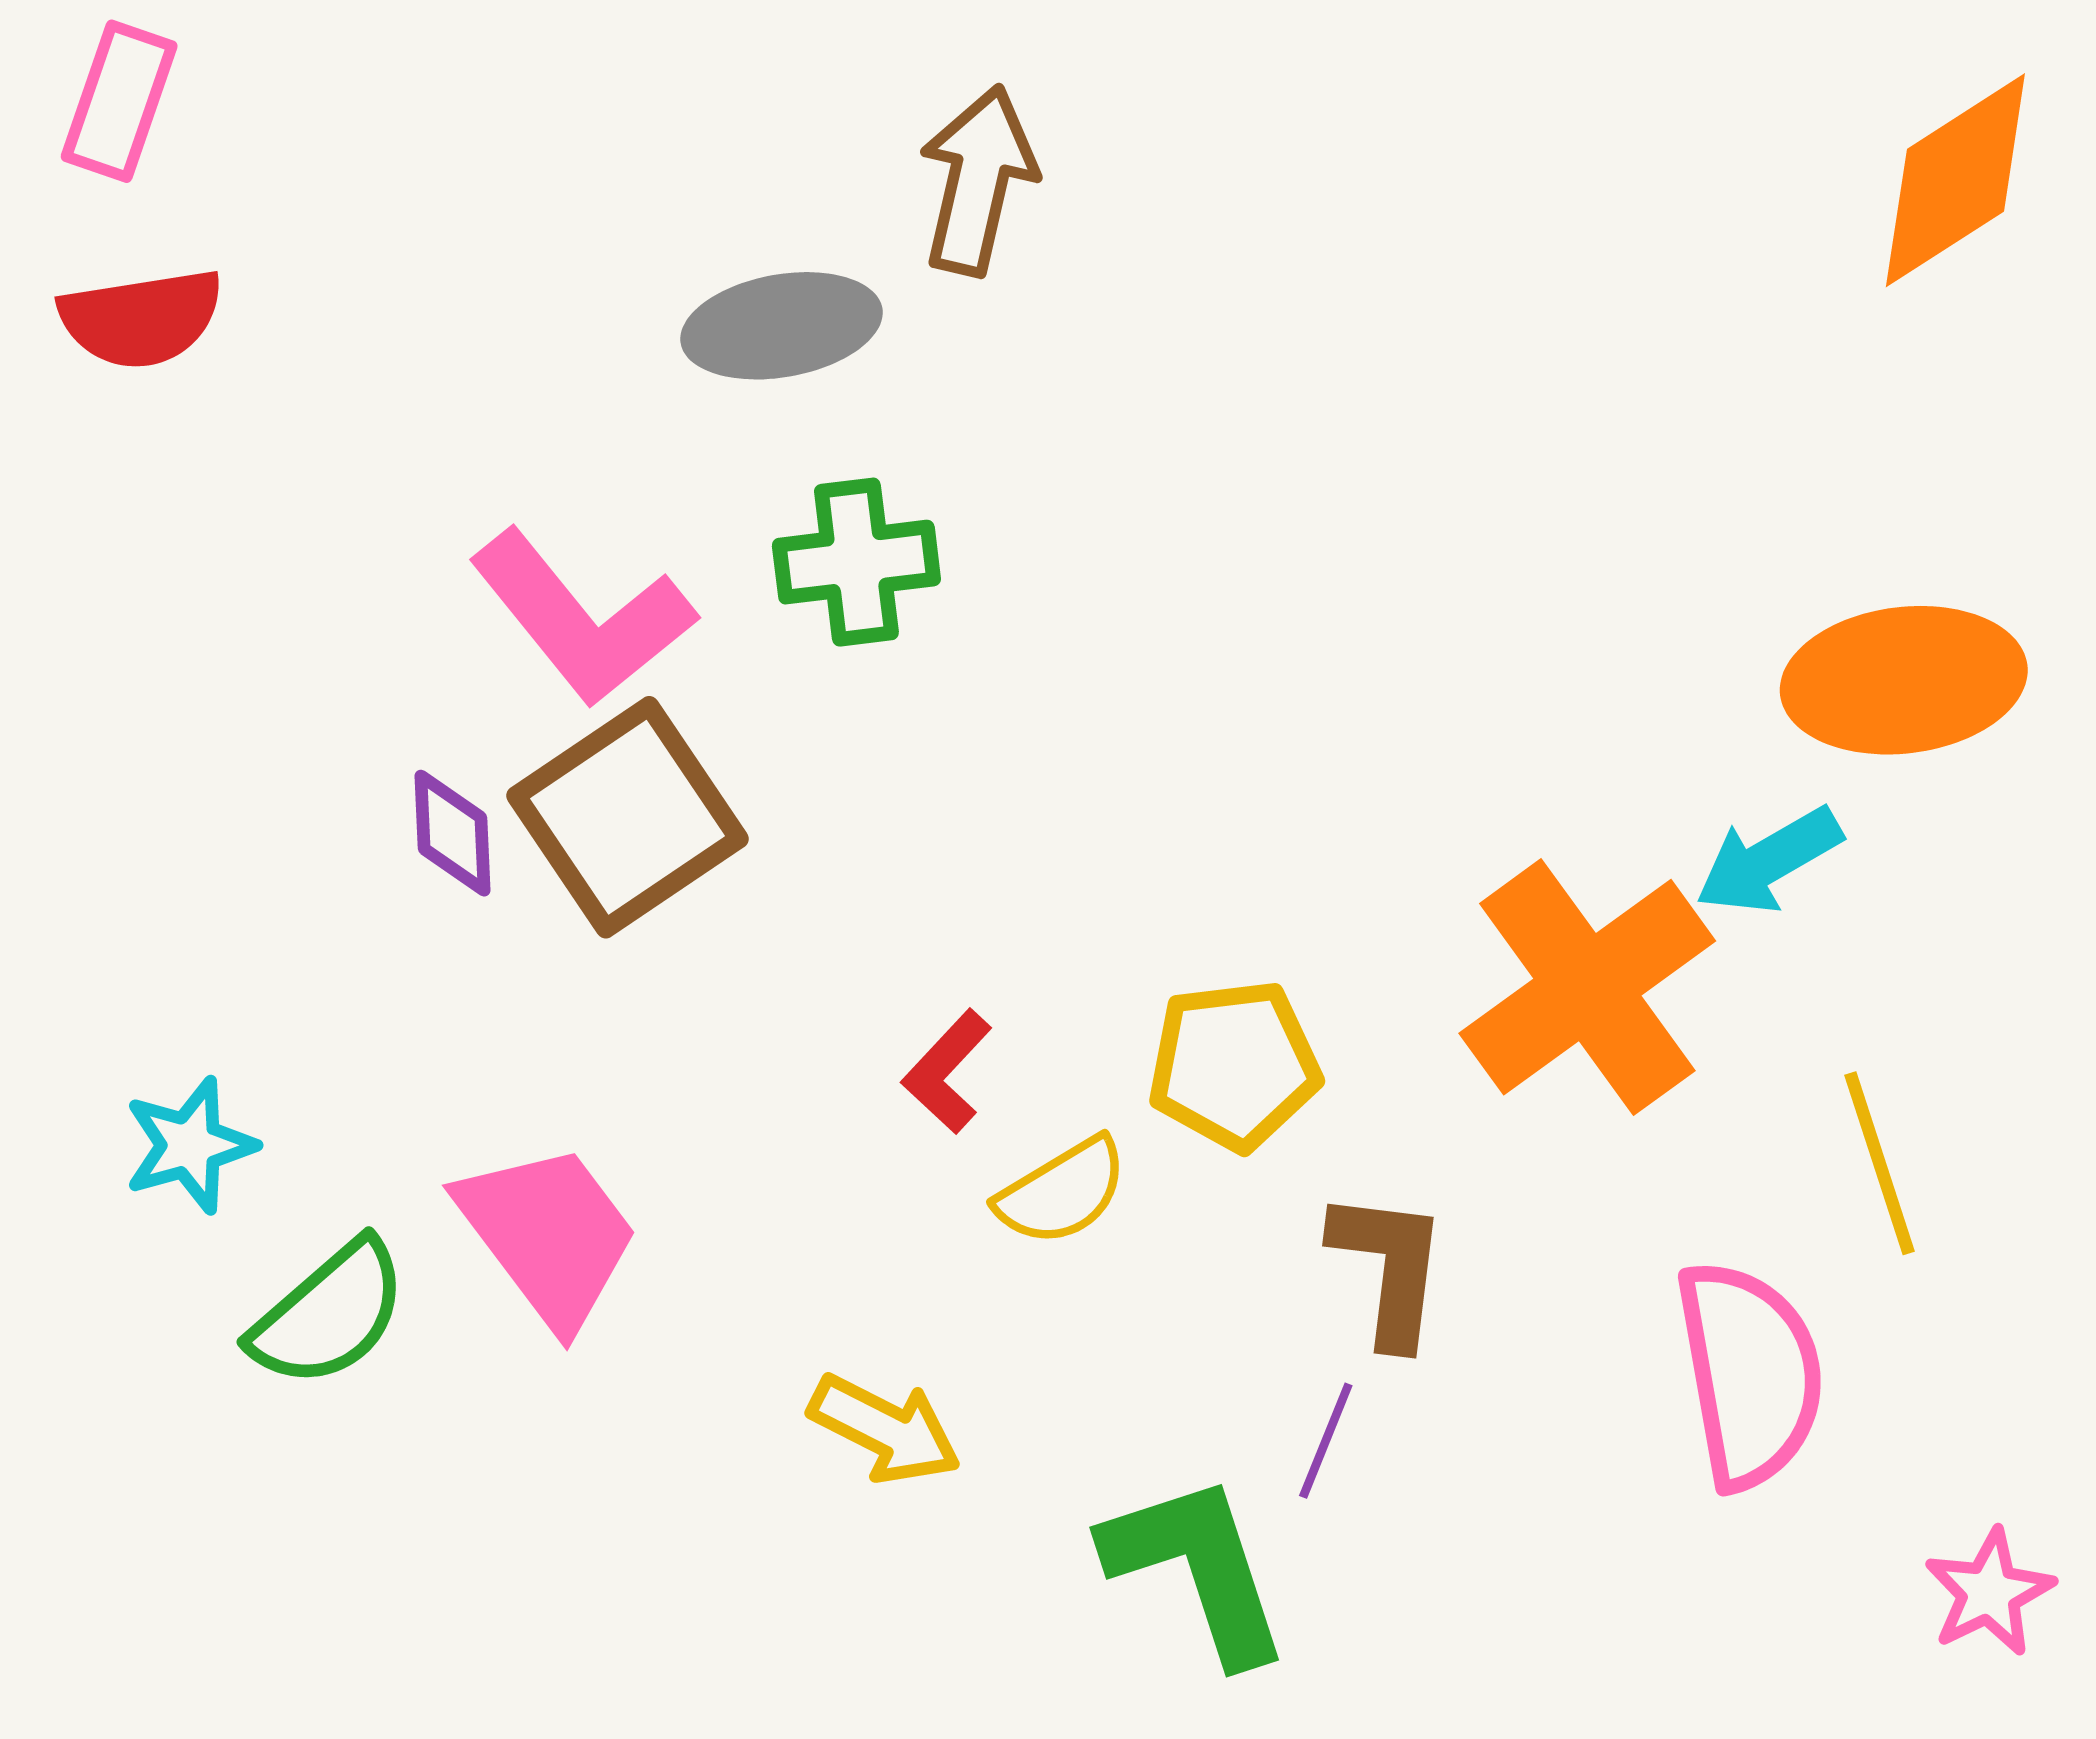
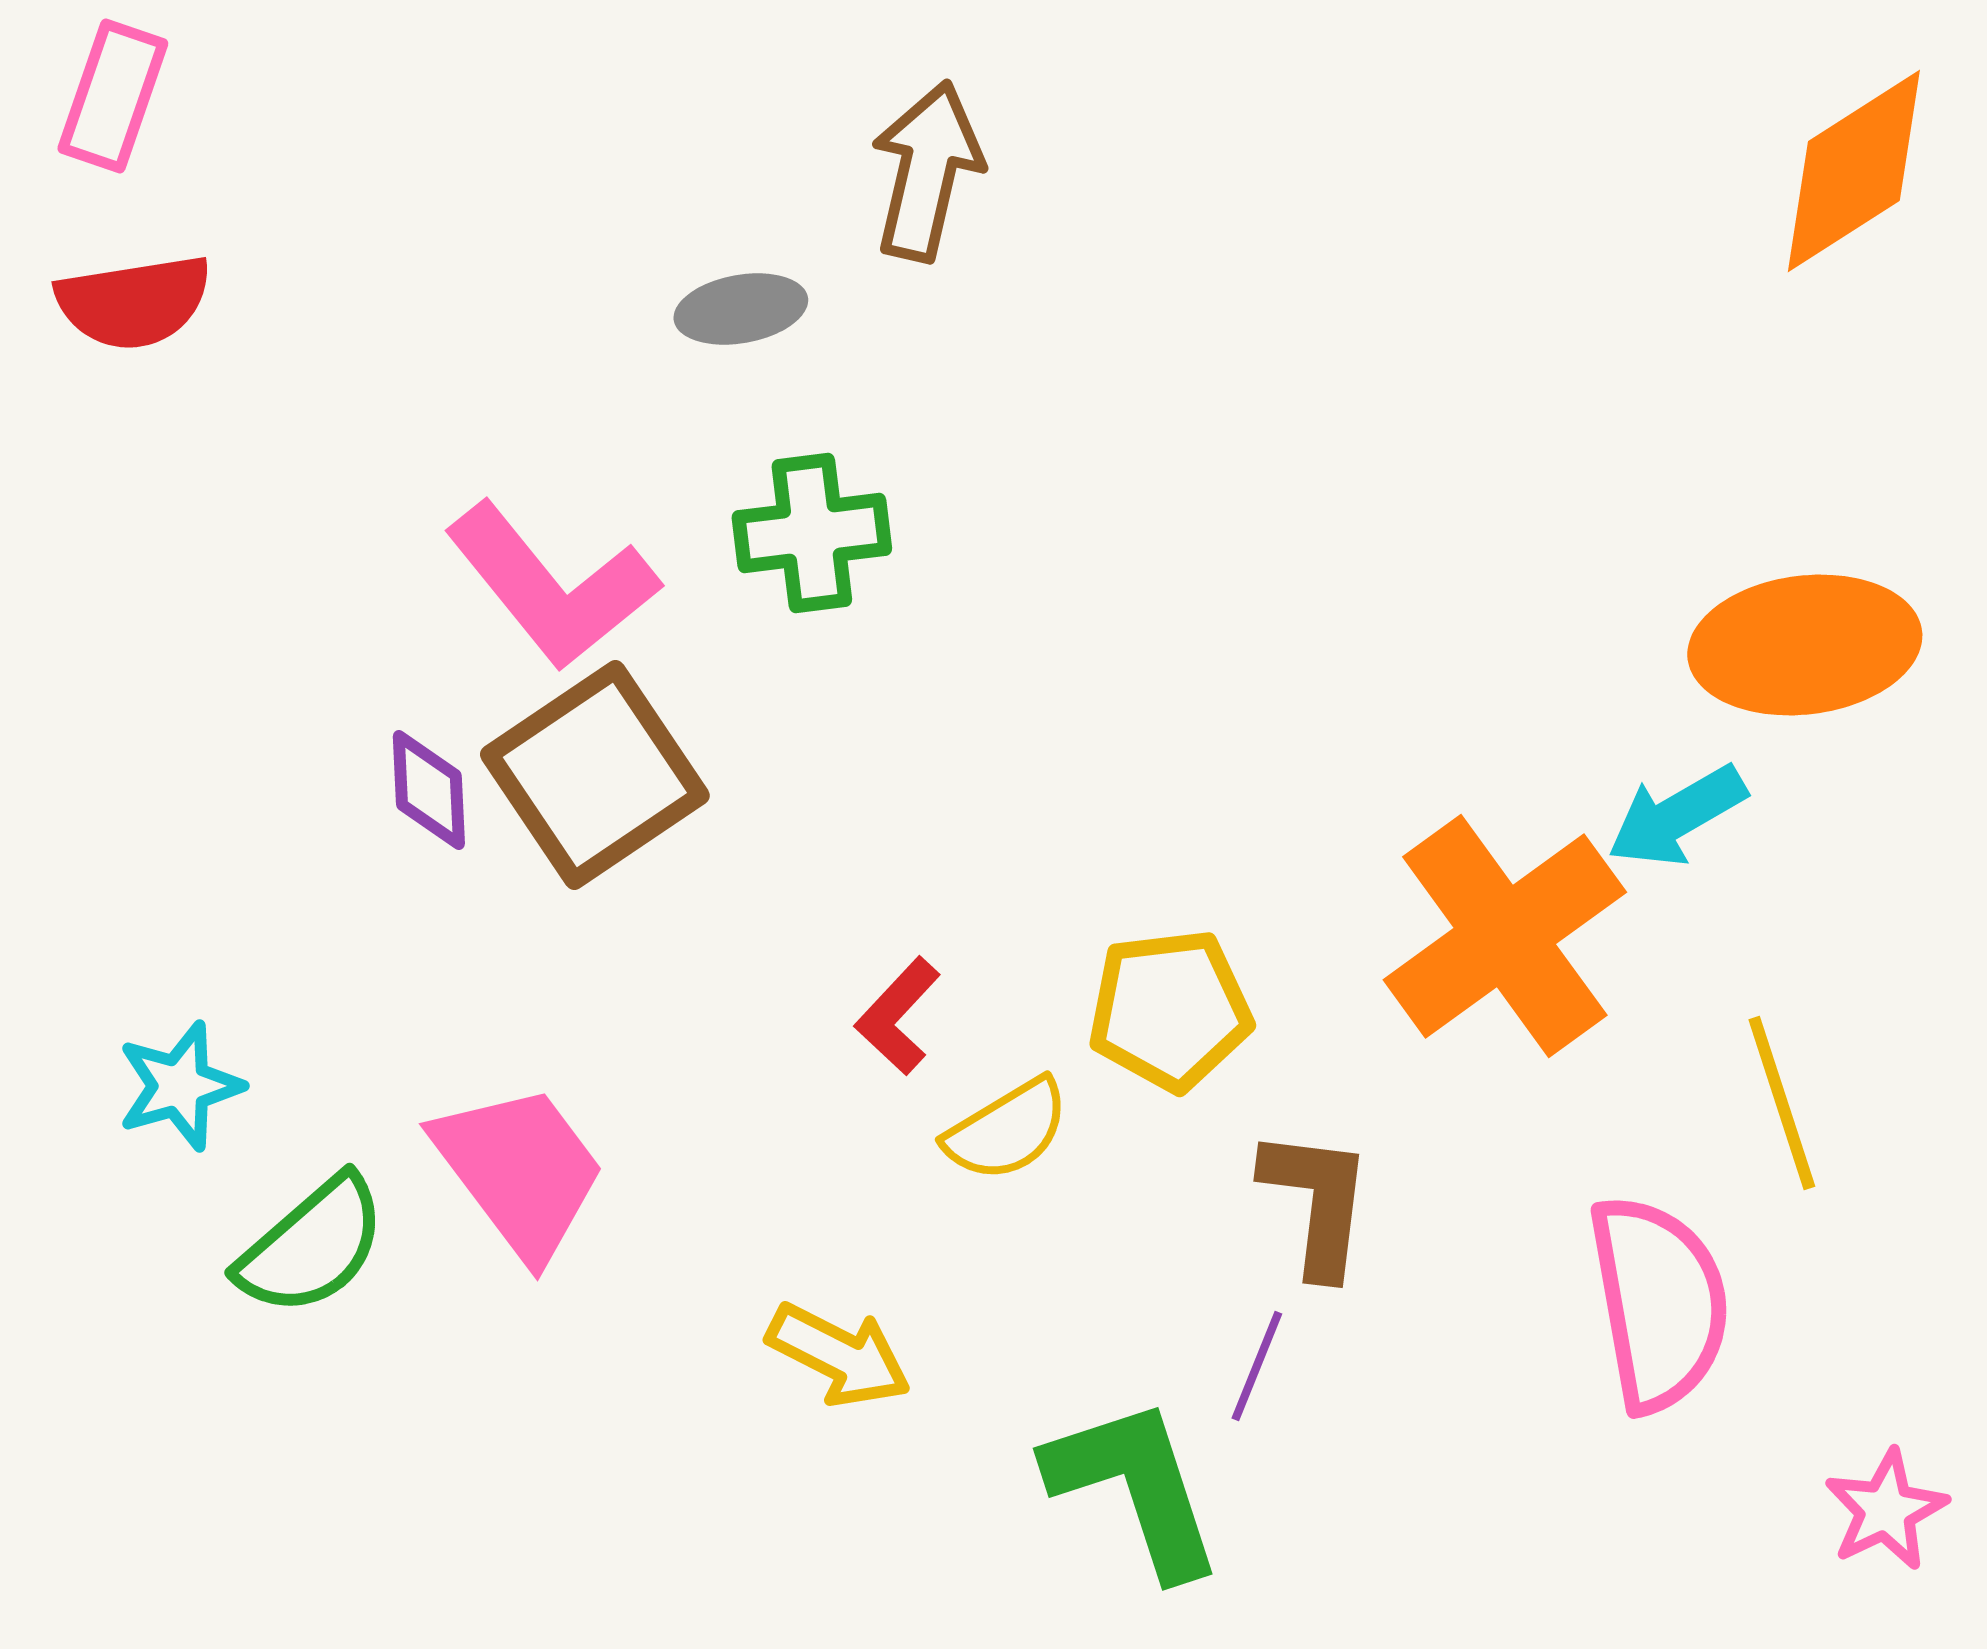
gray ellipse: (782, 326) -> (741, 309), size x0.7

